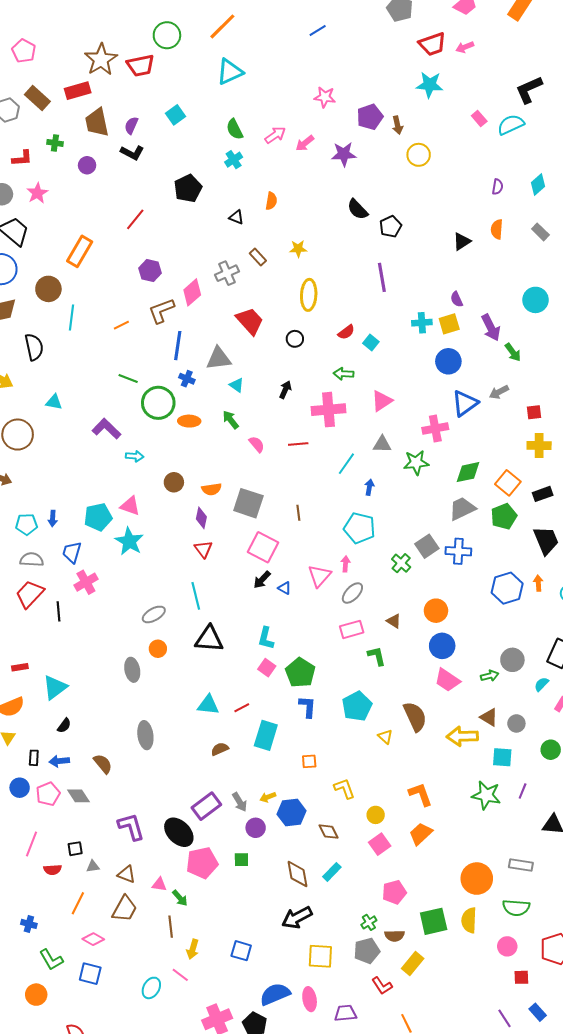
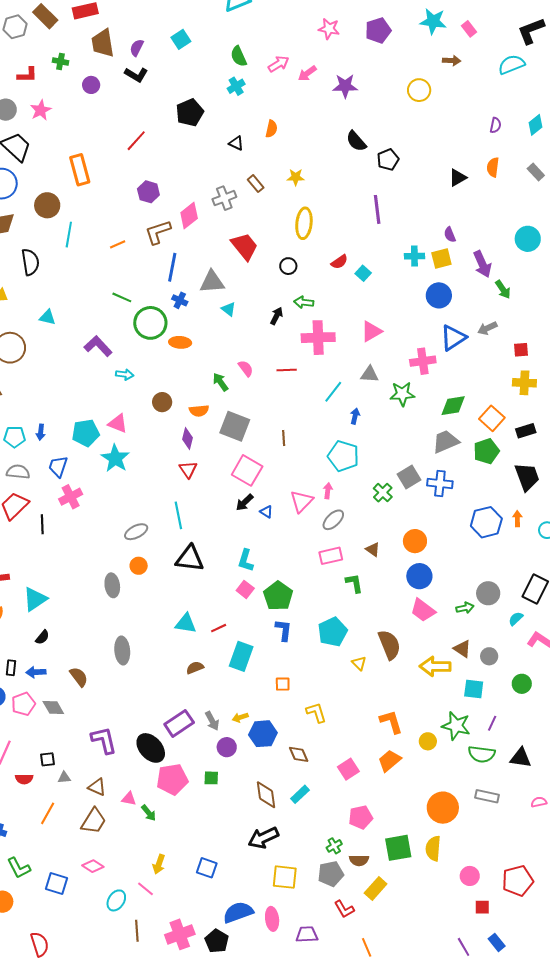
purple pentagon: (370, 117) -> (378, 30), moved
pink rectangle: (479, 119) -> (469, 29), moved
brown arrow: (397, 125) -> (452, 61), moved, turned -78
orange rectangle: (80, 251) -> (80, 170), turned -48
green arrow: (344, 374) -> (304, 302), moved
green arrow: (231, 420) -> (220, 382), moved
yellow circle: (376, 815) -> (428, 741), moved
green semicircle: (516, 908) -> (482, 754), moved
brown line: (171, 927) -> (137, 931), moved
pink diamond: (93, 939) -> (93, 866), moved

